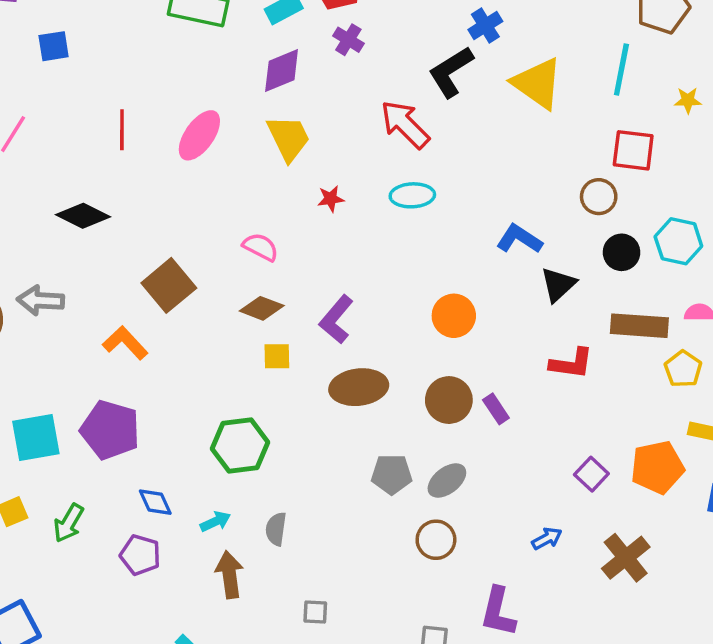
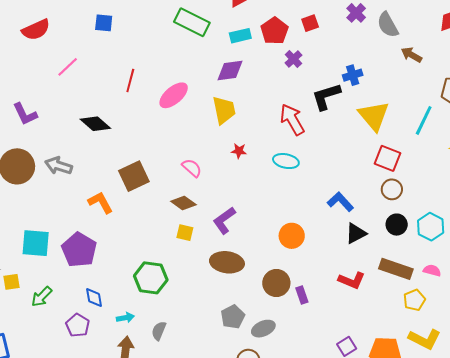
purple cross: (348, 40) -> (293, 59), moved
red square: (633, 150) -> (387, 158), moved
gray pentagon: (392, 474) -> (233, 317), turned 30

